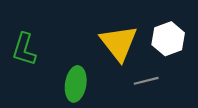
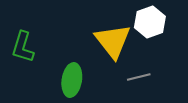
white hexagon: (168, 39) -> (150, 22), moved

